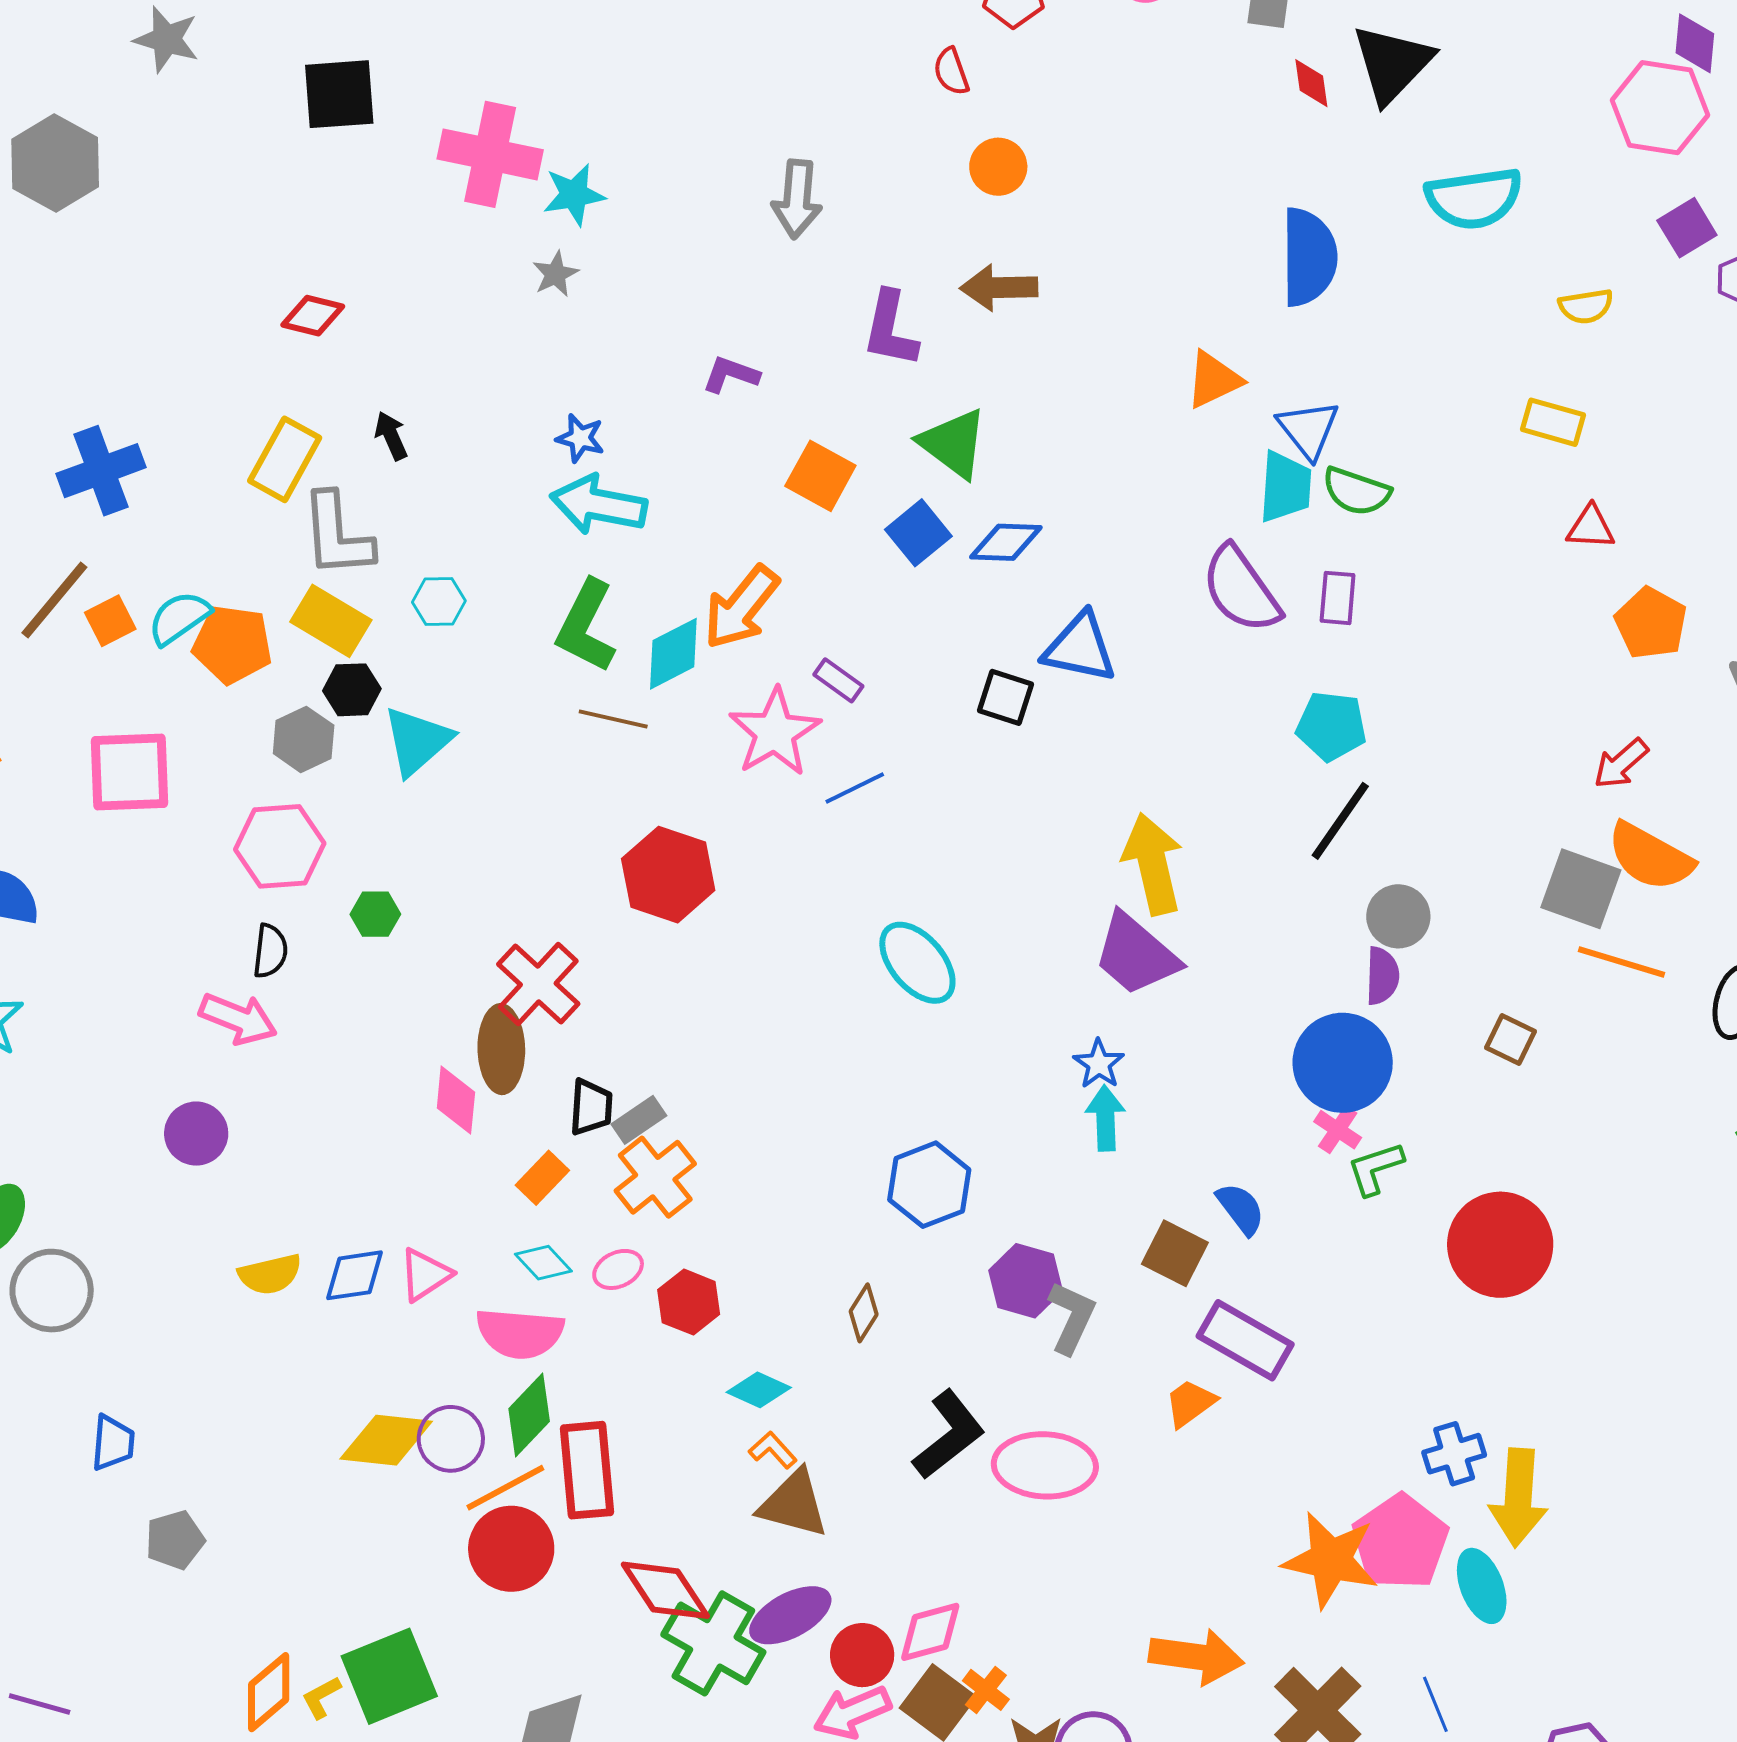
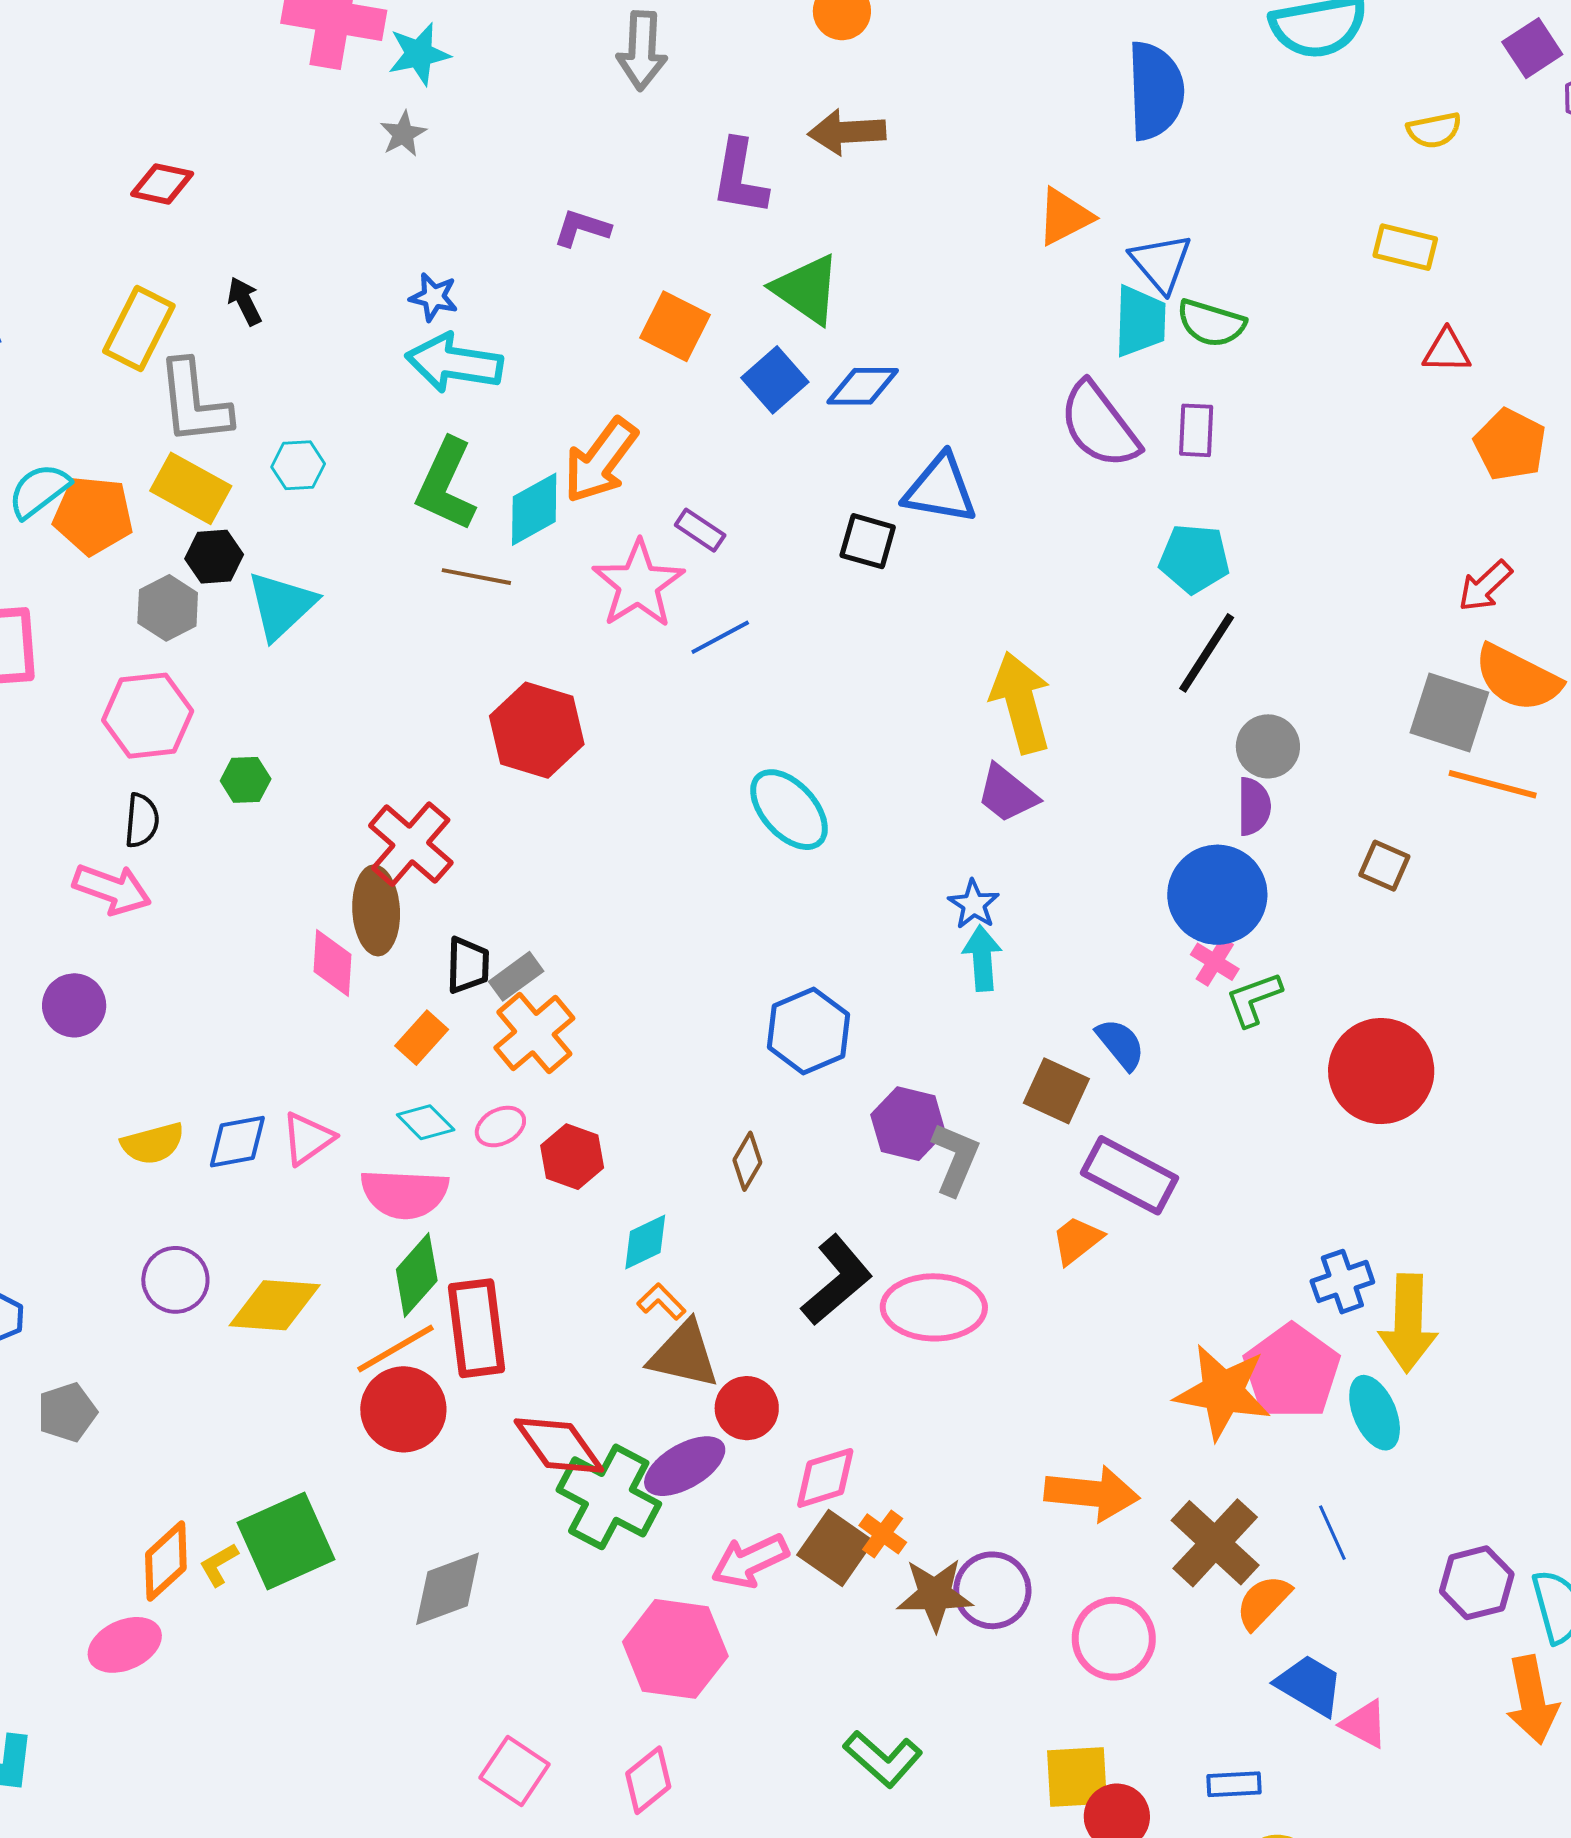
purple trapezoid: (1136, 955) -> (1007, 794), size x0.7
cyan diamond: (759, 1390) -> (645, 1242), turned -48
purple circle: (451, 1439) -> (175, 1280), moved
red circle: (862, 1655) -> (747, 1408), moved

